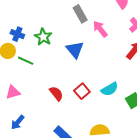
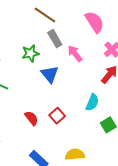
green star: (43, 37) -> (30, 53), moved, turned 30
cyan semicircle: (110, 89) -> (92, 102), moved, turned -36

